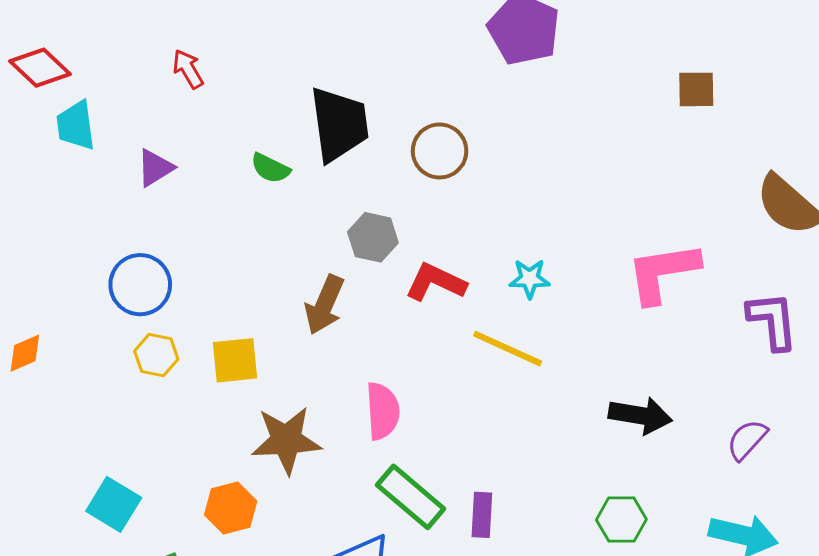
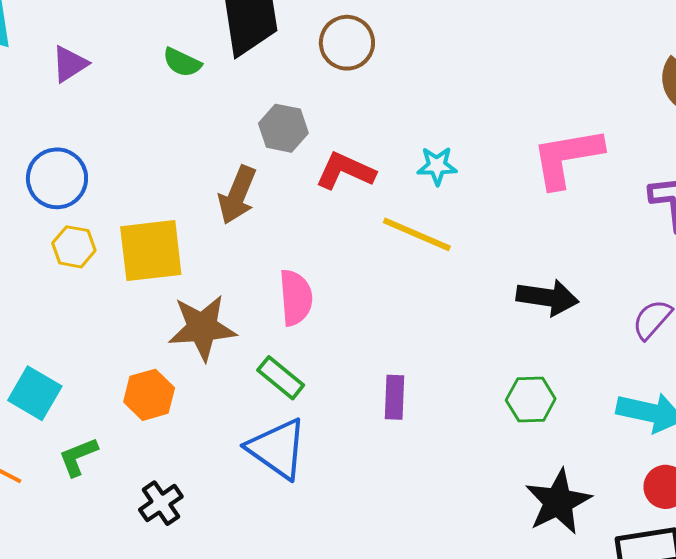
yellow square: (235, 360) -> (151, 251), size x1.4
green rectangle: (411, 497) -> (281, 378), moved, size x0.7

